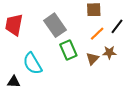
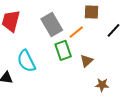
orange line: (97, 34) -> (76, 32), moved
brown star: (109, 52) -> (102, 85), moved

